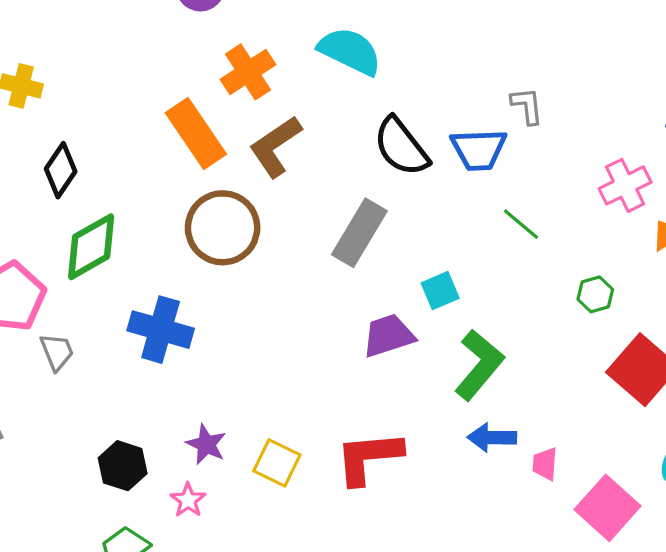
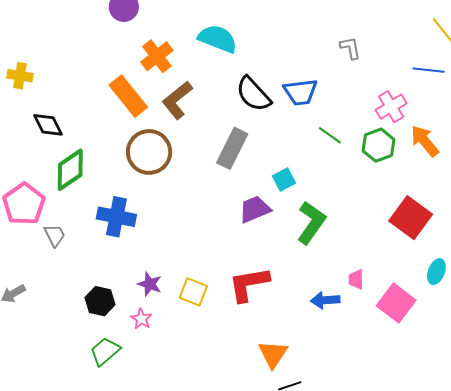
gray L-shape: (527, 106) -> (350, 48), moved
black diamond: (61, 170) -> (48, 125), turned -56
green hexagon: (595, 294) -> (378, 145), moved, size x1.5
blue arrow: (492, 438) -> (325, 300), moved

